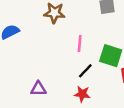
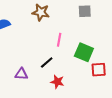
black line: (85, 71) -> (47, 63), moved

